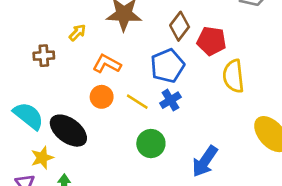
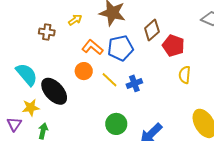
blue pentagon: (167, 66) -> (120, 48), moved
yellow semicircle: (233, 76) -> (185, 75), size x0.7
green circle: (151, 144) -> (116, 124), moved

